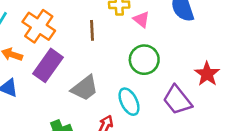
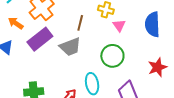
red star: (207, 74) -> (157, 67), moved
gray trapezoid: (85, 88) -> (70, 47), moved

